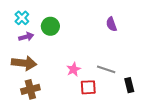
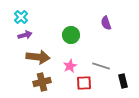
green circle: (50, 26) -> (71, 35), moved
brown arrow: (24, 63) -> (38, 57), moved
brown cross: (30, 89) -> (42, 82), moved

